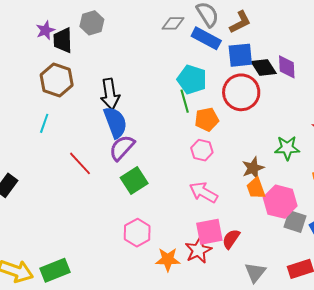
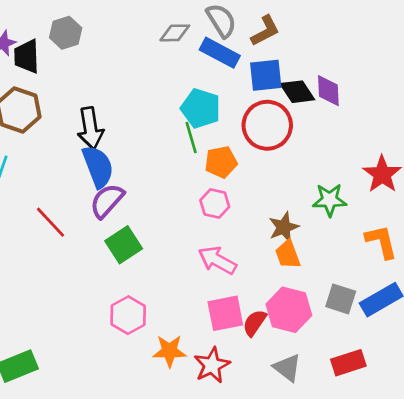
pink hexagon: (280, 202) -> (289, 310), moved
red star: (198, 250) -> (212, 365), moved
gray triangle: (255, 272) -> (287, 368), turned -30

